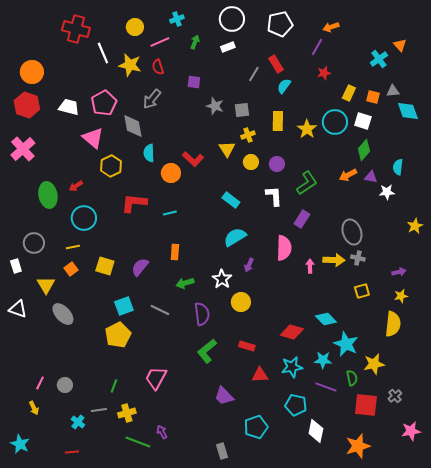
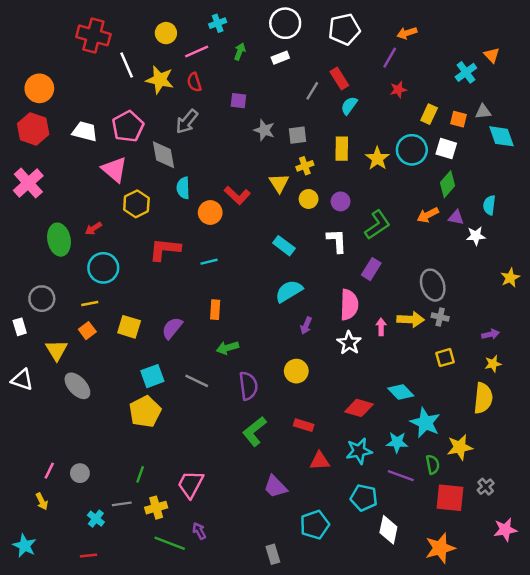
white star: (222, 279) -> (349, 343), moved
pink trapezoid: (156, 378) -> (191, 484), moved

